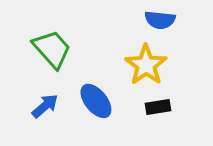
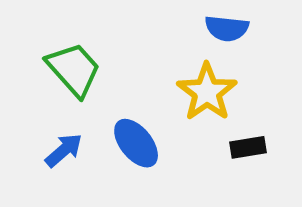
black rectangle: (158, 107) -> (248, 147), moved

